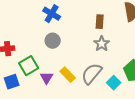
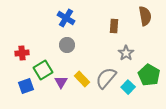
gray star: (102, 44) -> (126, 53), moved

